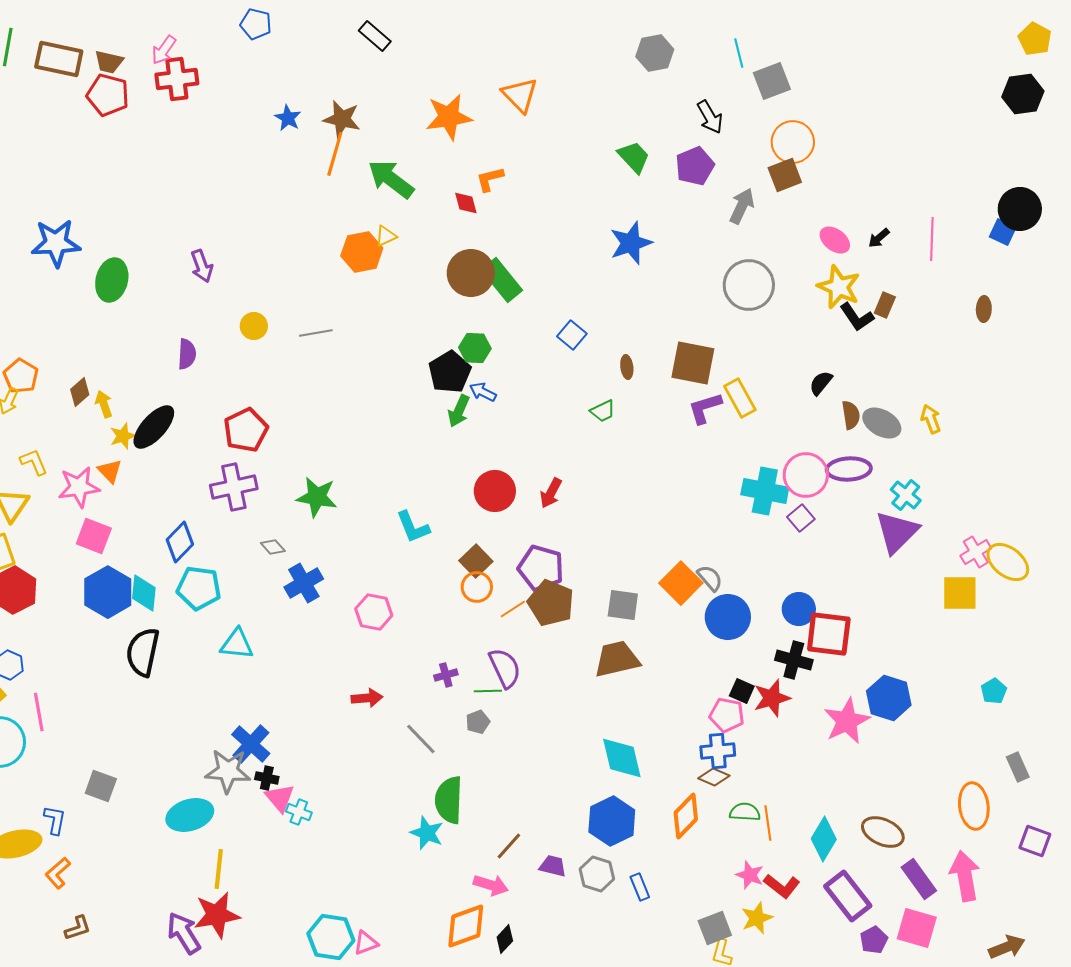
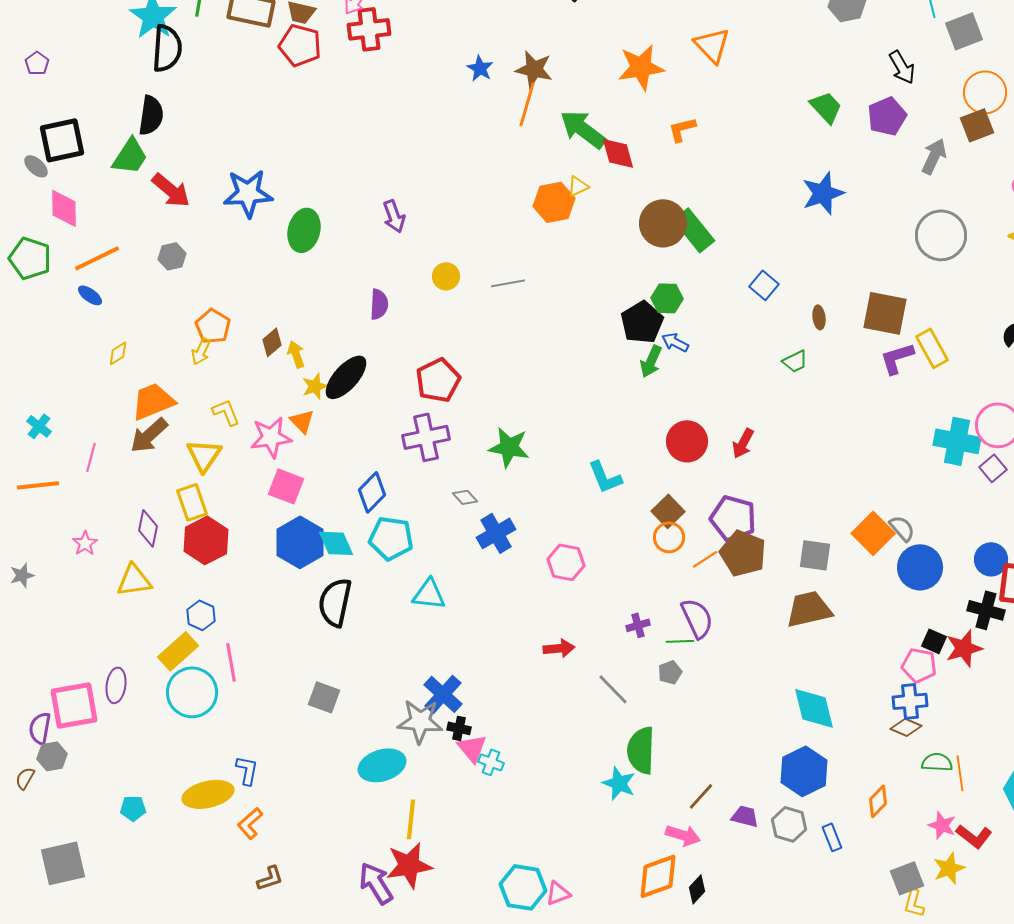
red diamond: (466, 203) -> (618, 153), moved, size x1.4
cyan diamond: (144, 593) -> (336, 543), turned -30
gray square: (101, 786) -> (324, 697), moved
orange diamond: (686, 816) -> (878, 801), moved, size x0.7

